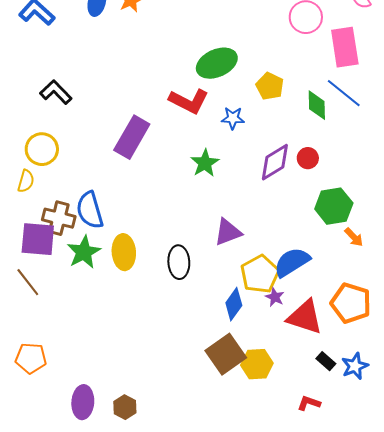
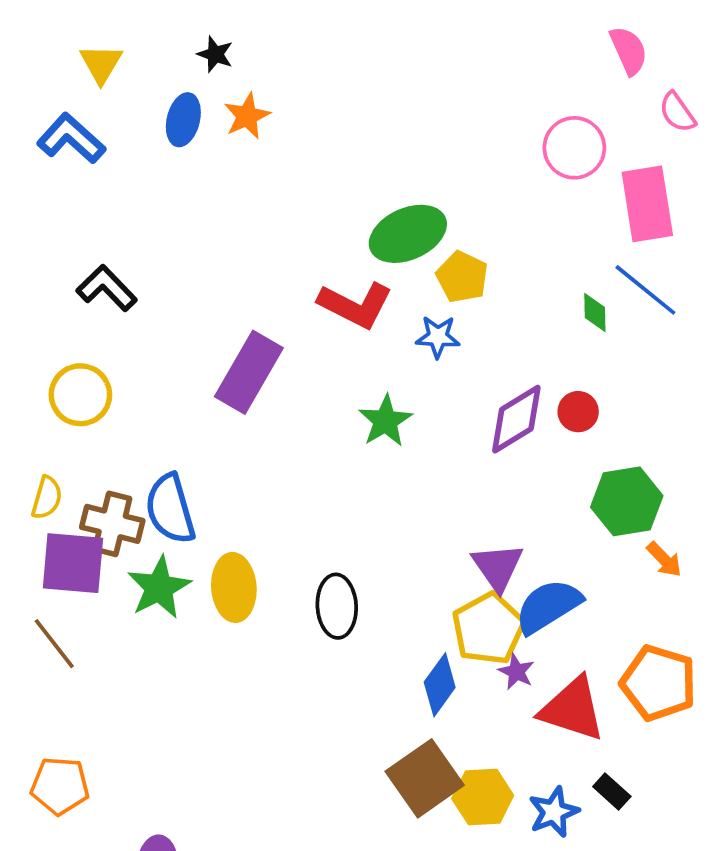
yellow pentagon: (270, 86) -> (462, 277), moved
green diamond: (317, 105) -> (595, 312), size x0.7
yellow semicircle: (26, 181) -> (47, 498), moved
purple triangle: (228, 232) -> (498, 567), moved, turned -44
blue star: (355, 366) -> (554, 812), moved

